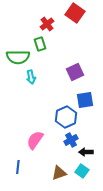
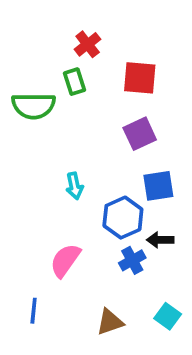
red square: (75, 13) -> (140, 78), moved, turned -30
cyan arrow: (31, 77) -> (75, 186), moved
black arrow: (86, 152) -> (160, 240), moved
cyan square: (82, 171) -> (168, 316), moved

